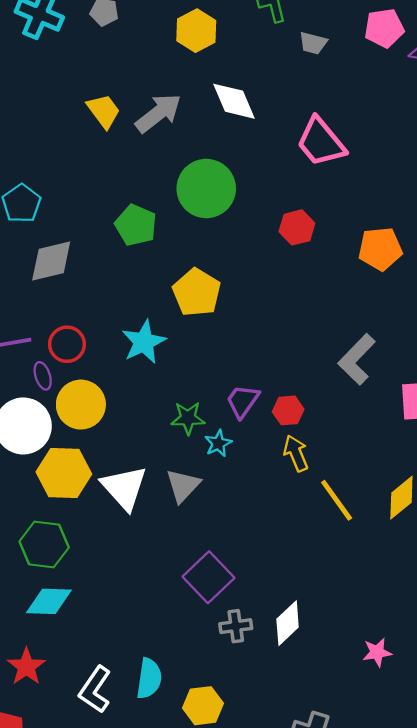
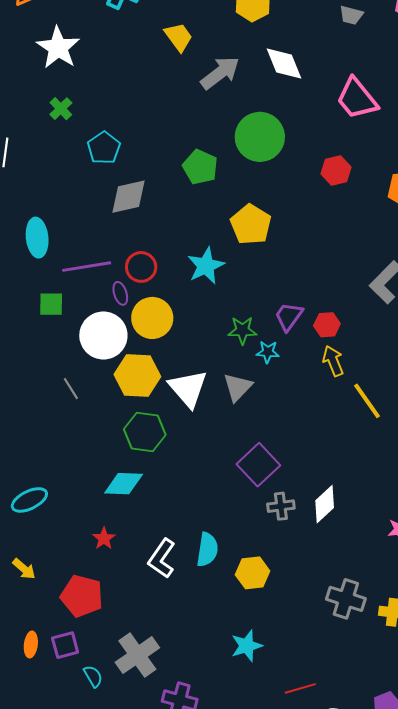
yellow trapezoid: (104, 111) -> (179, 37), moved
cyan star: (218, 443) -> (268, 352), turned 30
green hexagon: (44, 545) -> (145, 432), moved
red star: (26, 667) -> (104, 538), size x0.7

